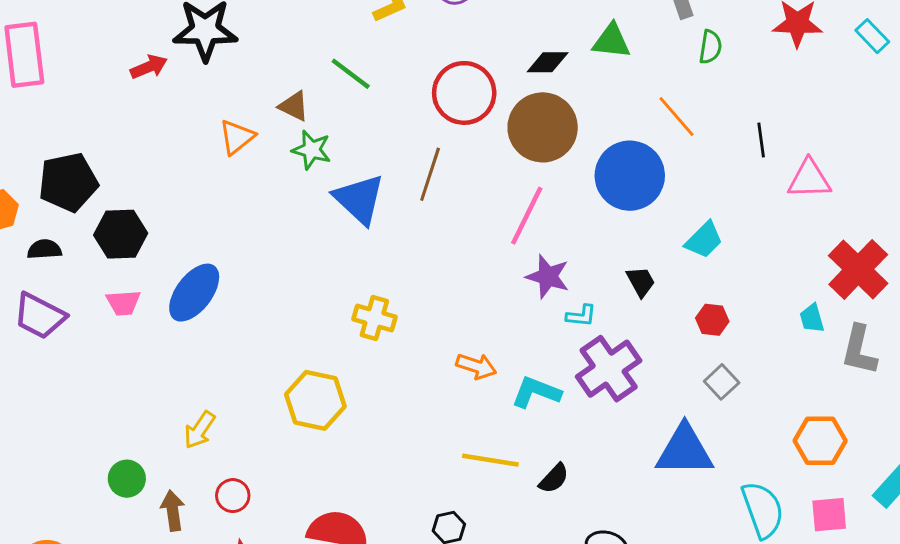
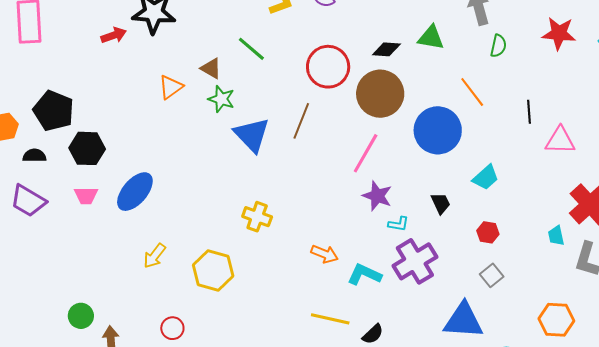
black pentagon: (68, 182) -> (54, 111), turned 30
yellow arrow: (200, 430) -> (155, 256), moved
red circle: (233, 496) -> (172, 328), moved

